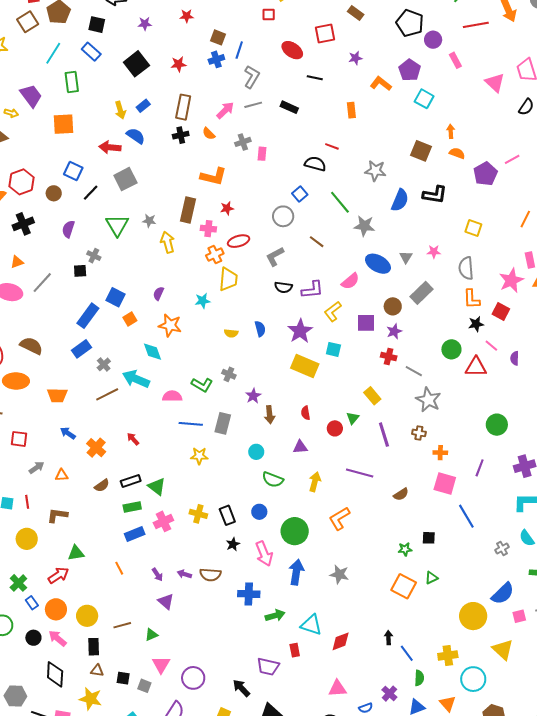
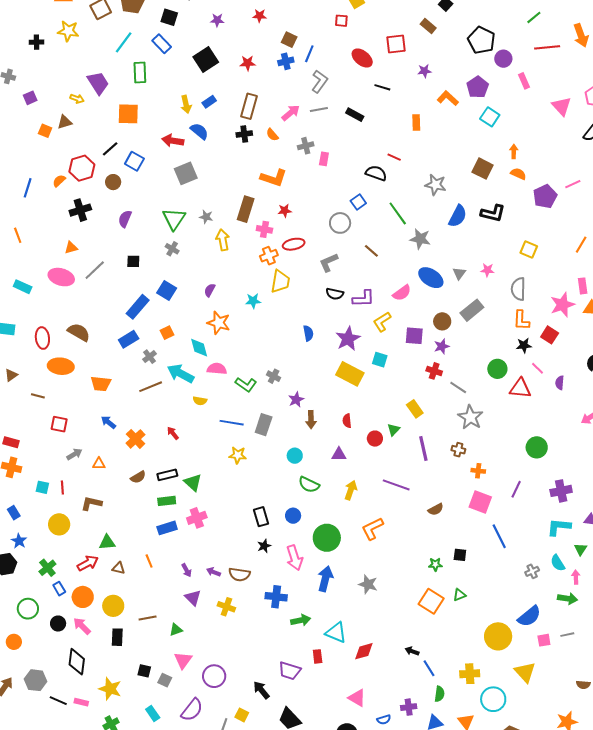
black line: (91, 193) -> (110, 149), moved
gray cross: (94, 256) -> (172, 249), moved
orange square: (130, 319) -> (167, 333), moved
yellow semicircle: (231, 333) -> (200, 401), moved
pink semicircle: (172, 396) -> (217, 369), moved
yellow cross: (198, 514) -> (226, 607), moved
black arrow: (389, 638) -> (412, 651), turned -72
brown triangle: (97, 671) -> (119, 568), moved
pink triangle: (337, 688) -> (357, 698), turned 30
purple cross: (389, 694) -> (409, 707), turned 35

